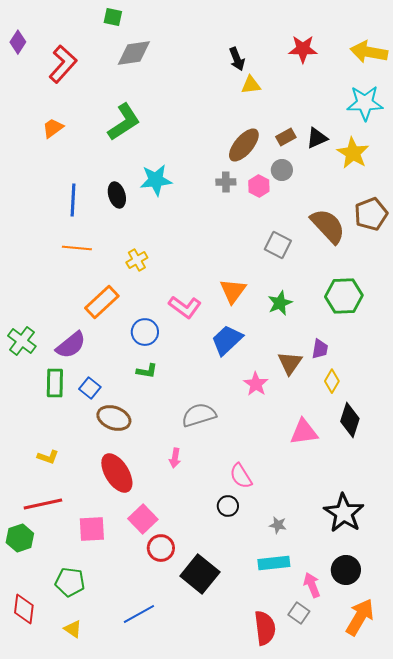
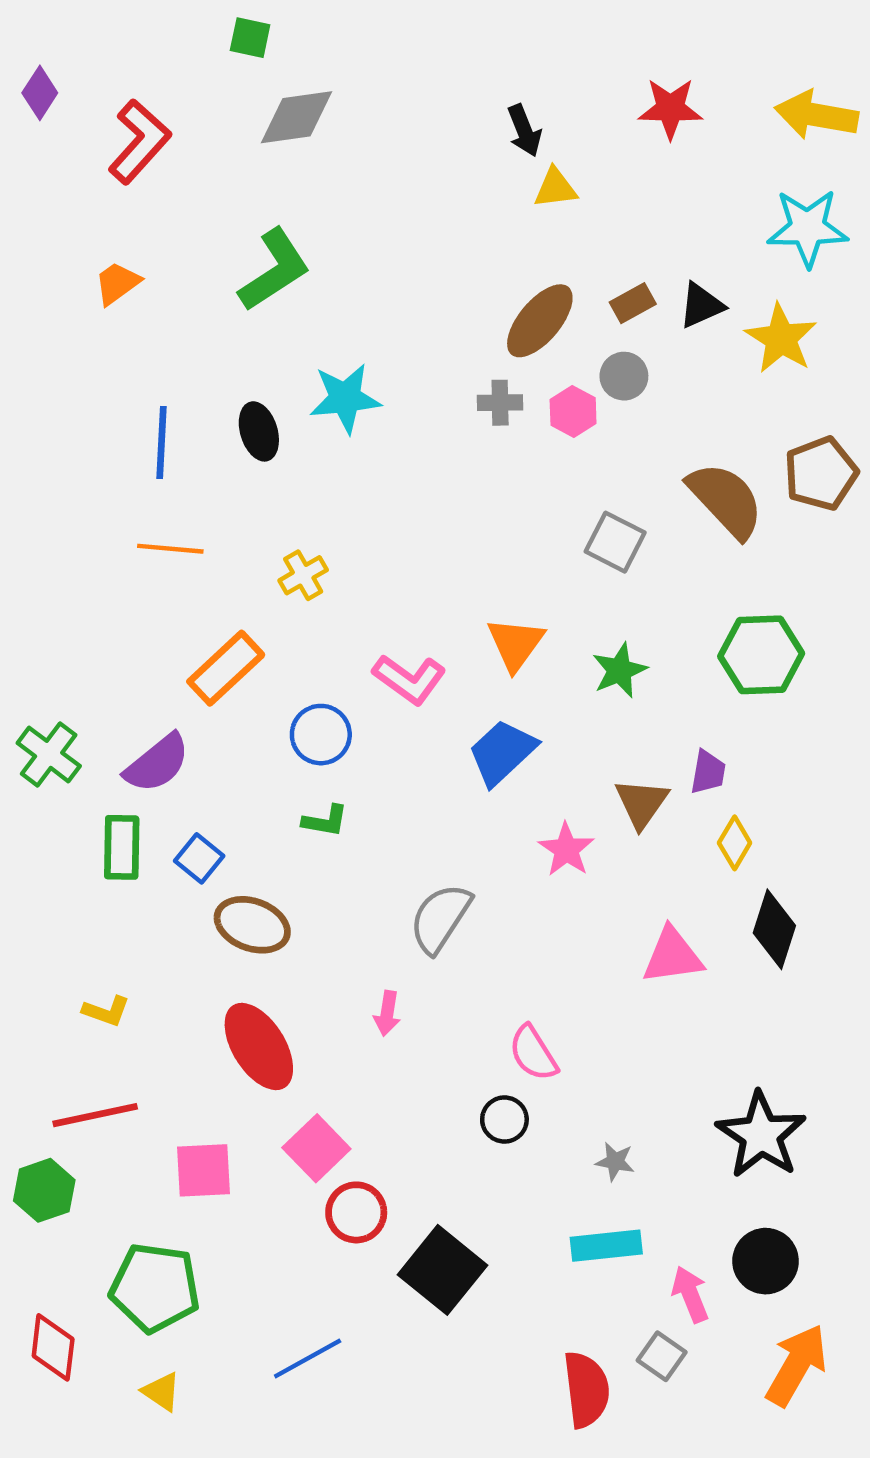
gray semicircle: (199, 415) -> (440, 918), turned -40
green pentagon: (70, 582) -> (155, 1288), size x1.4

